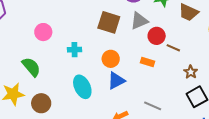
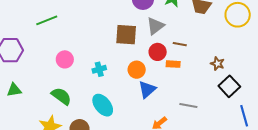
red circle: (157, 36) -> (158, 52), moved
brown line: (173, 48) -> (180, 44), moved
cyan ellipse: (82, 87) -> (103, 105), moved

